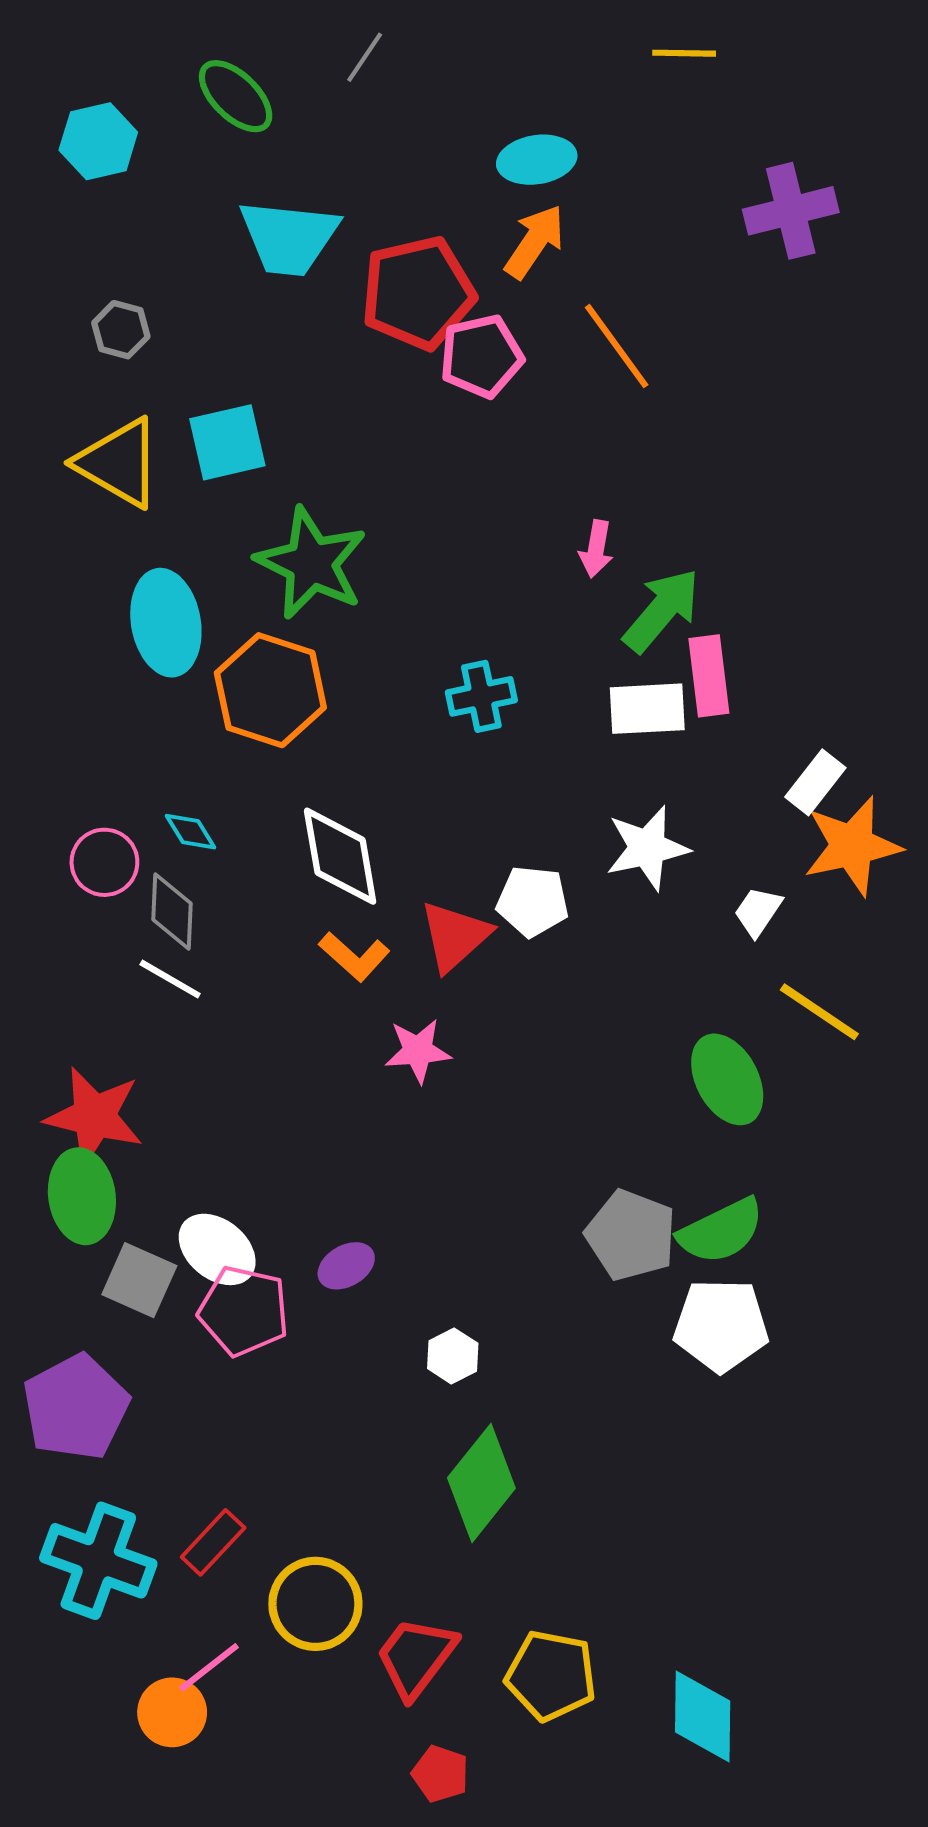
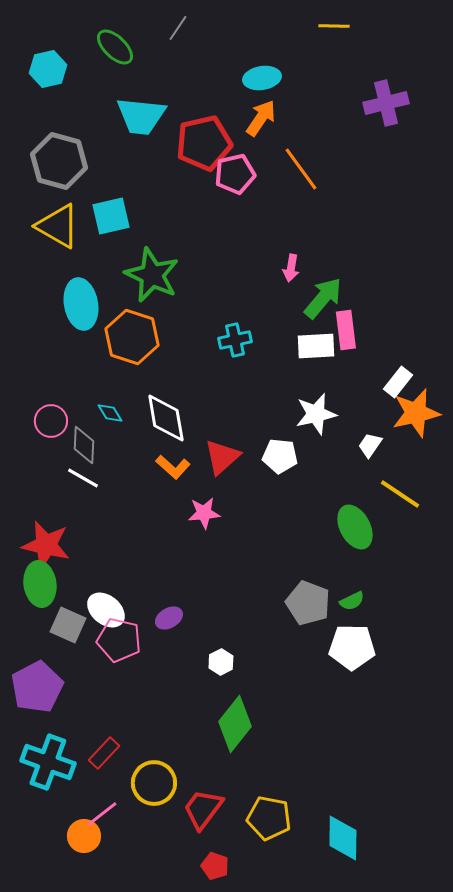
gray hexagon: (121, 330) -> (59, 161), size x2.0
cyan diamond: (191, 832) -> (110, 413), moved
white pentagon: (533, 901) -> (280, 456), moved
green semicircle: (721, 1231) -> (352, 601), size x0.6

